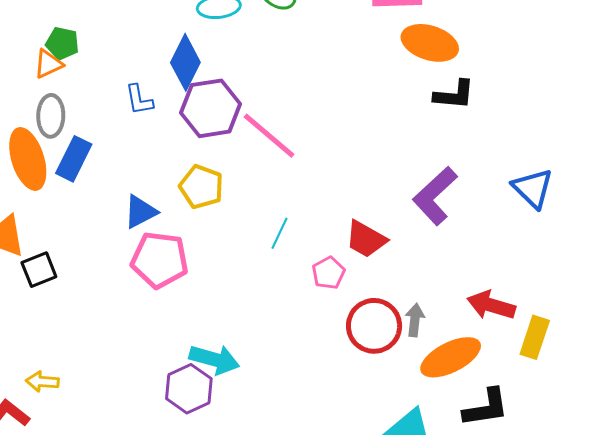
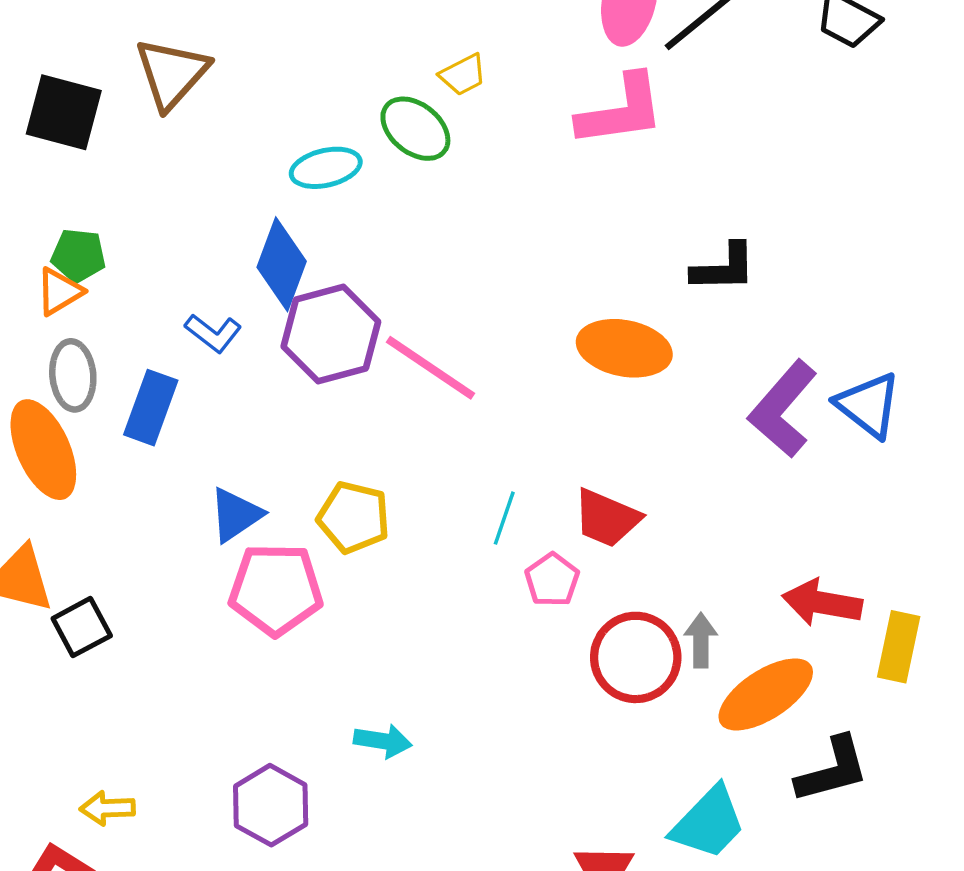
orange ellipse: (430, 43) -> (624, 348), moved
blue L-shape: (139, 100) -> (213, 333), turned -36
blue rectangle: (74, 159) -> (151, 408), moved
yellow pentagon: (201, 187) -> (354, 517), moved
purple L-shape: (435, 196) -> (783, 409), moved
cyan line: (280, 233) -> (504, 518), moved
cyan arrow: (214, 359) -> (383, 741), size x0.7
purple hexagon: (189, 389) -> (271, 805), moved

